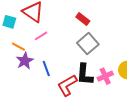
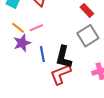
pink line: (41, 36) -> (36, 28), moved
black L-shape: (85, 74) -> (64, 57), moved

